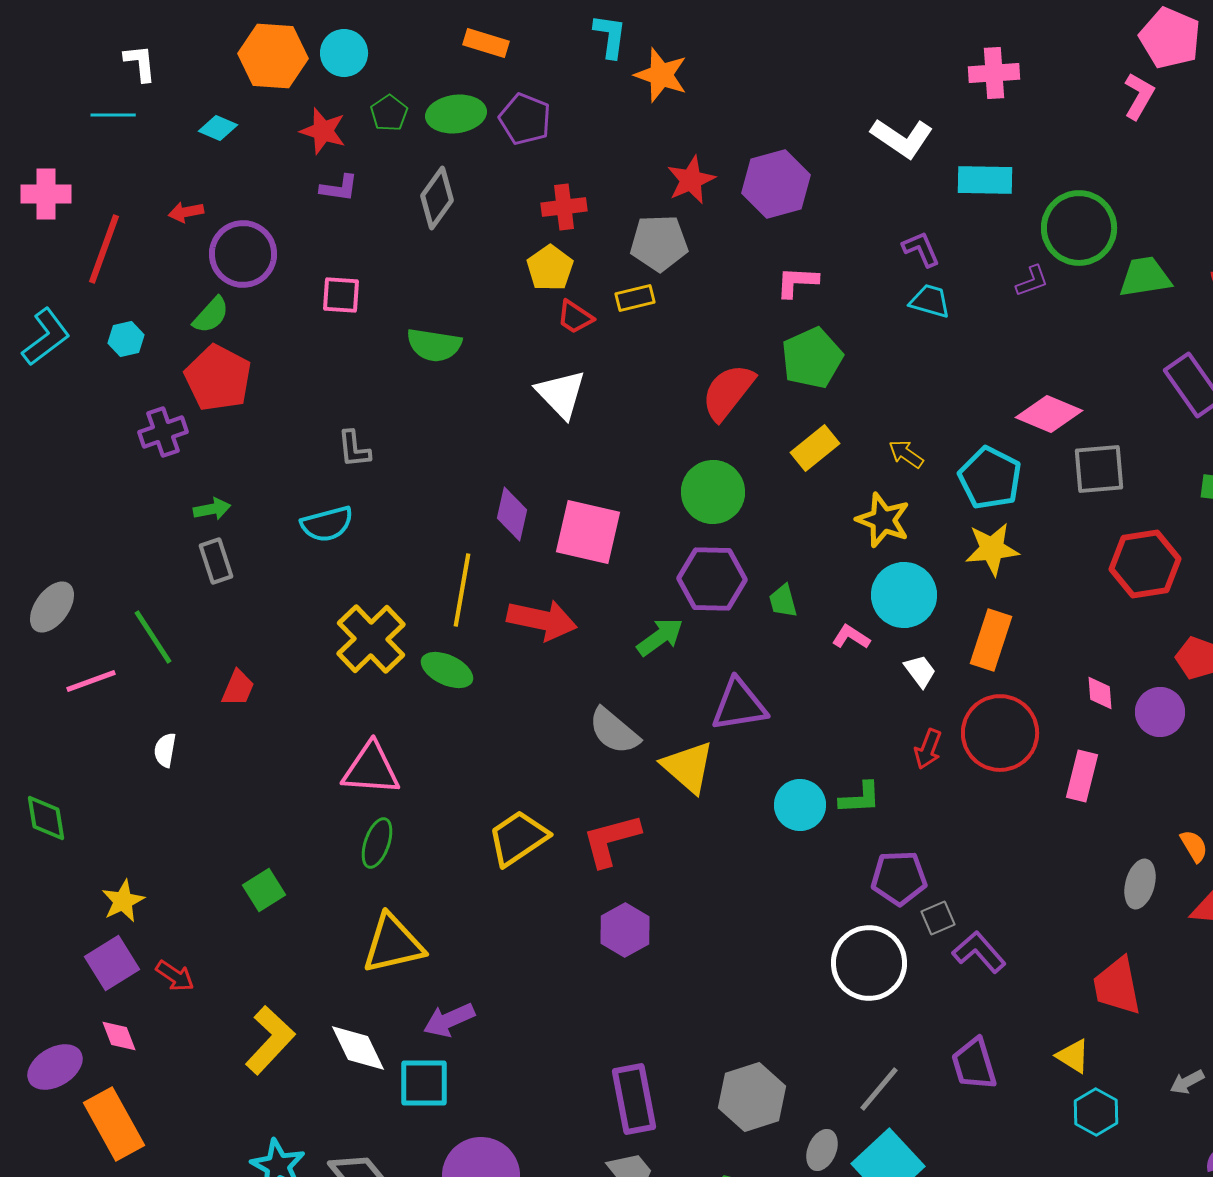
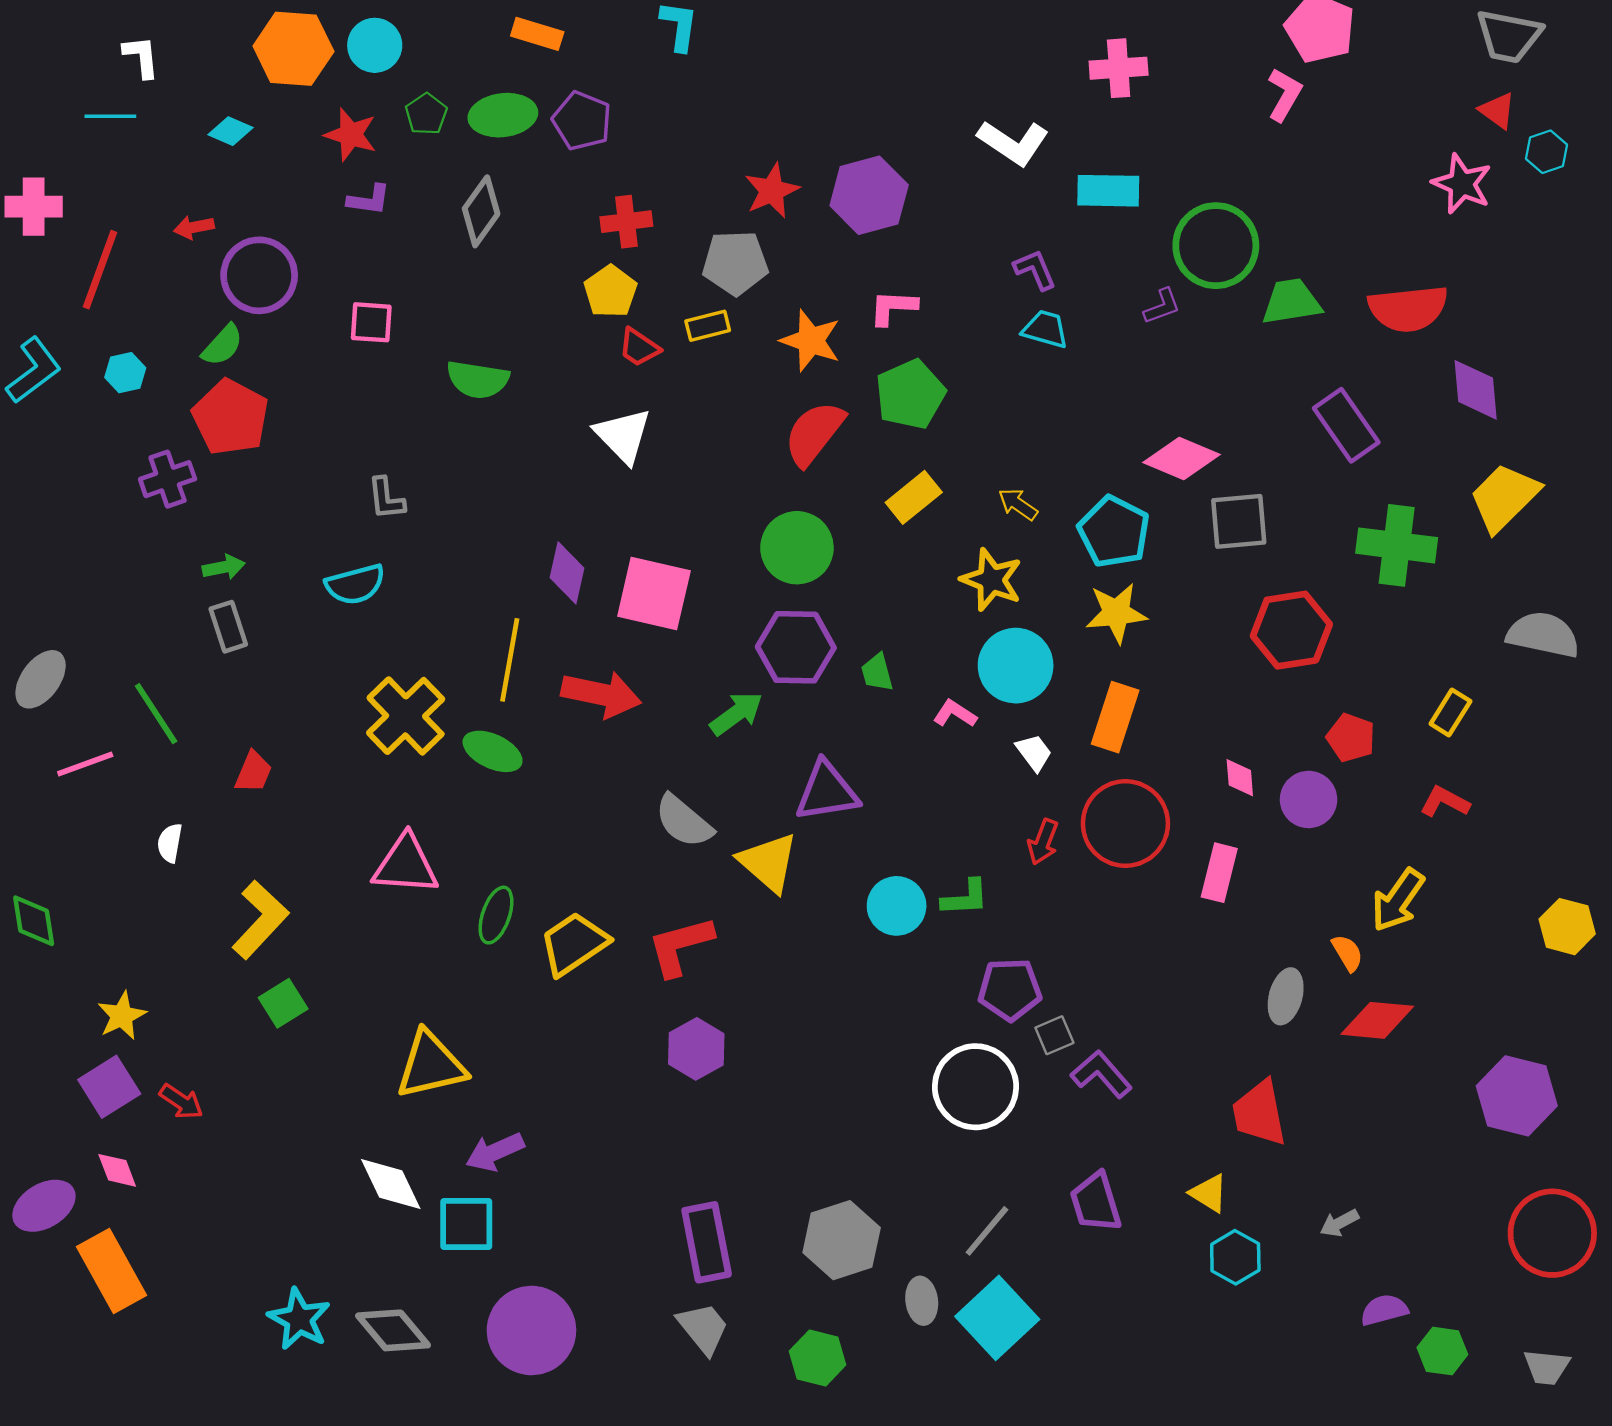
orange star: (661, 75) -> (811, 341), moved
green ellipse: (377, 843) -> (496, 915), moved
yellow L-shape: (270, 1040) -> (260, 920), moved
gray ellipse: (822, 1150) -> (922, 1301), turned -30

